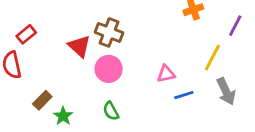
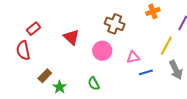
brown cross: (109, 32) -> (115, 24), moved
pink circle: (109, 69) -> (102, 51), moved

